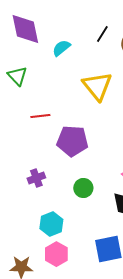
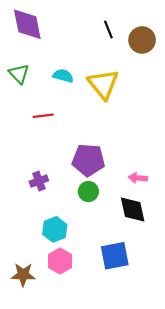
black line: (102, 34) -> (108, 29), turned -54
cyan semicircle: (61, 48) -> (63, 76), moved, turned 54
purple pentagon: (72, 141) -> (88, 160), moved

